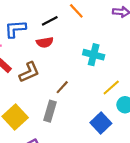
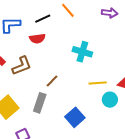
yellow line: (111, 88) -> (98, 83), turned 36
blue square: (101, 123) -> (75, 117), moved

